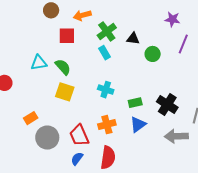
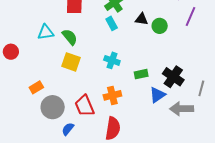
black triangle: (133, 39) -> (141, 19), moved
blue triangle: (138, 125) -> (157, 95), moved
blue semicircle: (77, 159) -> (68, 129), moved

